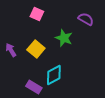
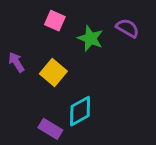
green star: (64, 38) -> (90, 38), moved
purple arrow: (11, 50) -> (16, 62), moved

